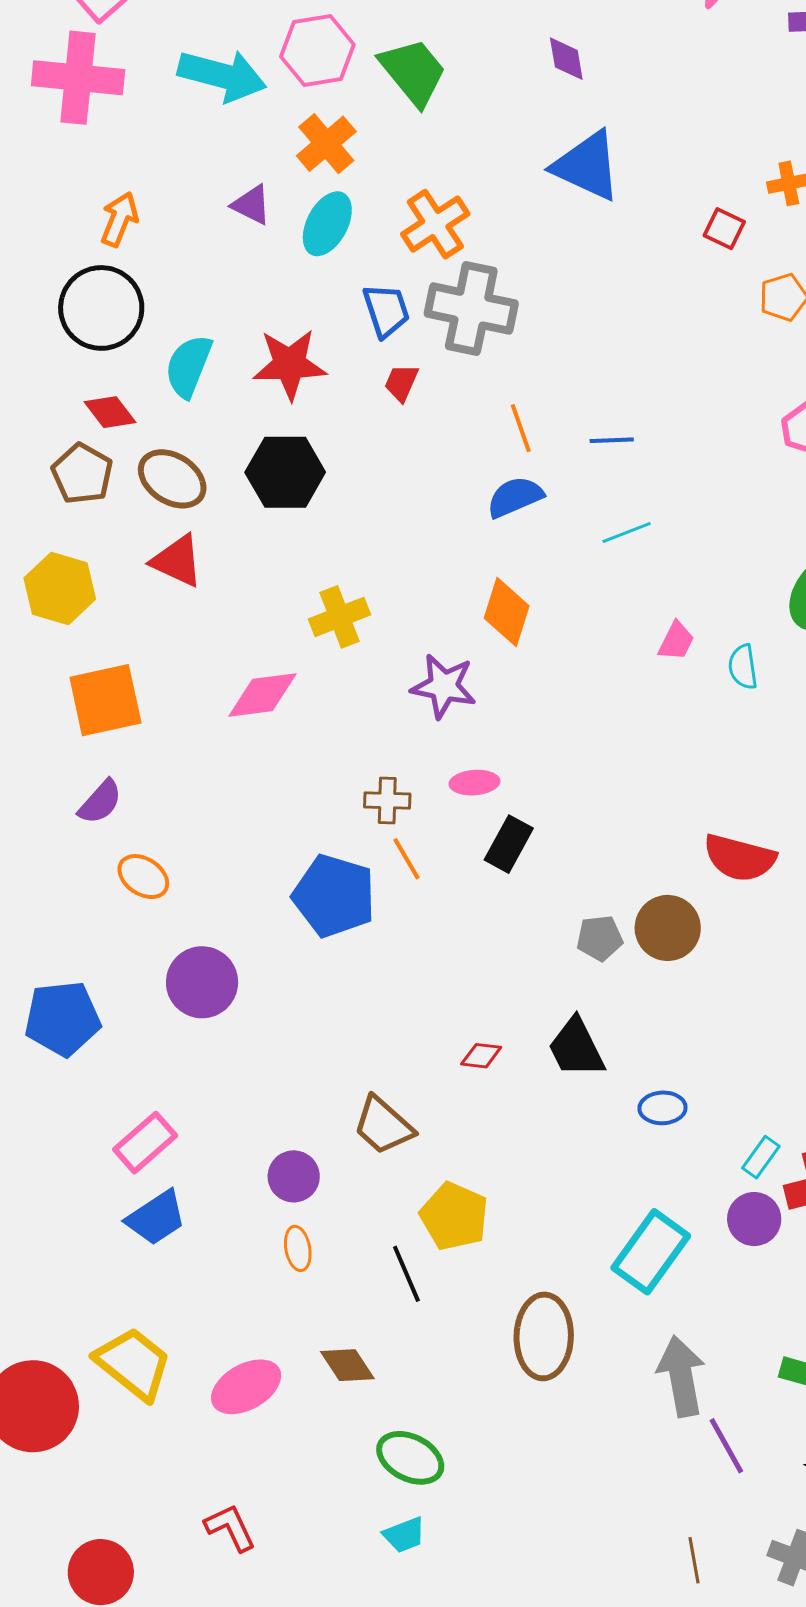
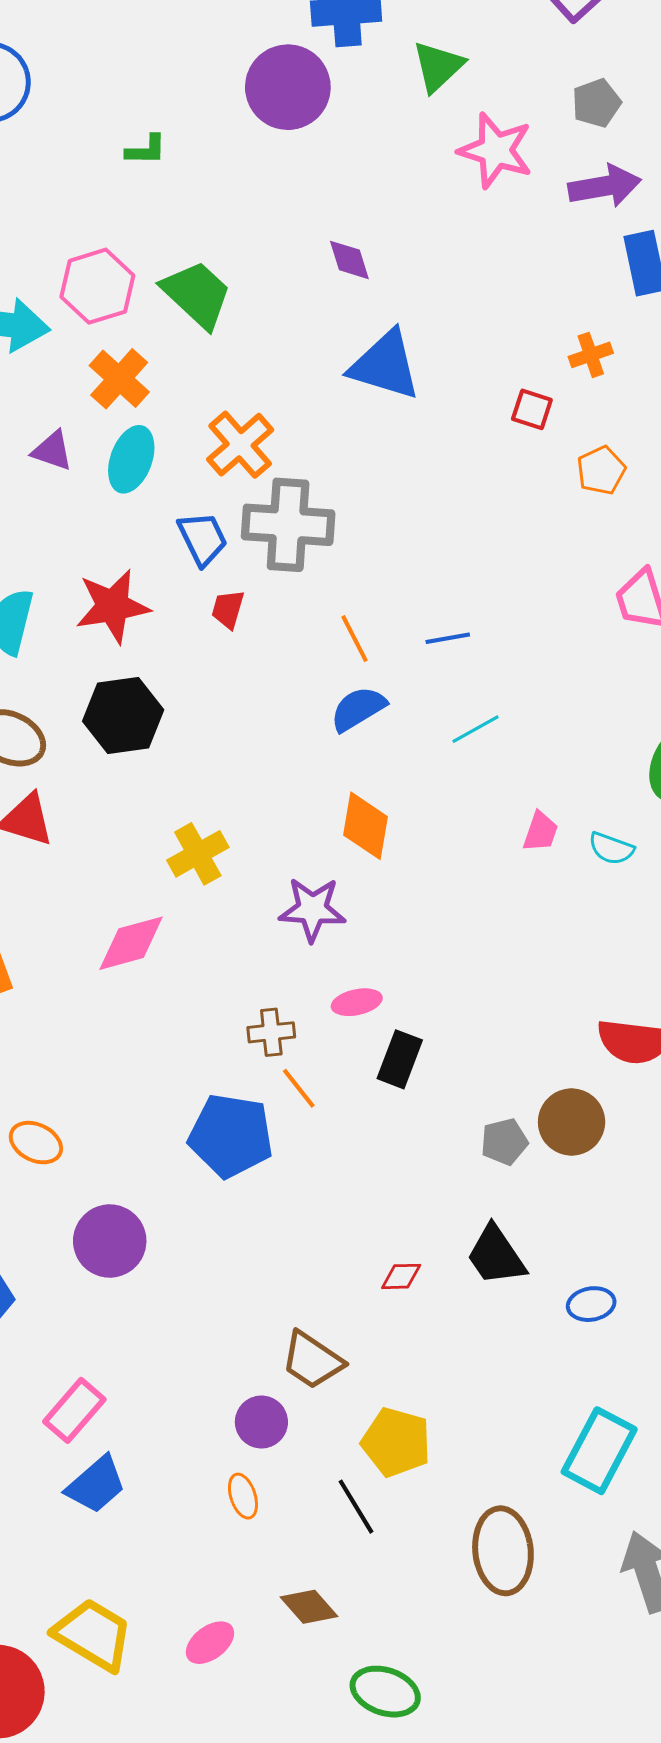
cyan semicircle: (743, 667) -> (611, 848), turned -54
purple circle: (294, 1176) -> (261, 1422), moved
pink ellipse: (246, 1387) -> (210, 1643), size x0.7

